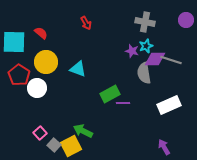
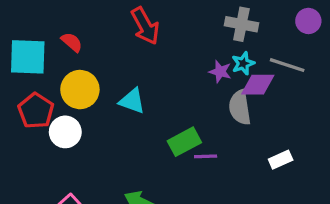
red arrow: (86, 23) -> (145, 26), size x1.6
gray line: (171, 60) -> (287, 65), moved
white rectangle: (169, 105) -> (281, 160), size x0.6

